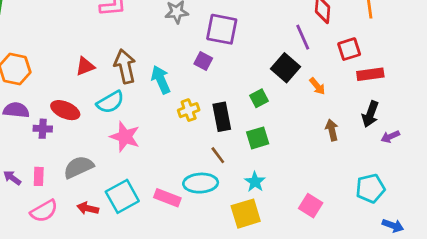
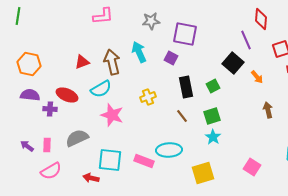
cyan arrow: (161, 80) -> (139, 52), moved
yellow cross: (189, 110) -> (148, 97), moved
black rectangle: (222, 117) -> (186, 87), moved
brown line: (218, 155) -> (182, 116), moved
cyan star: (255, 182) -> (213, 137), moved
cyan square: (122, 196) -> (110, 160), turned 35
red arrow: (88, 208) -> (91, 178), moved

